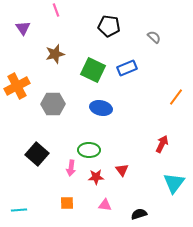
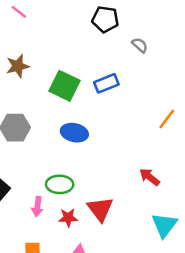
pink line: (56, 10) -> (19, 12), turned -32
black pentagon: (109, 26) -> (105, 19), moved
red arrow: (162, 144) -> (150, 177), turned -78
red triangle: (122, 170) -> (100, 209), size x1.6

